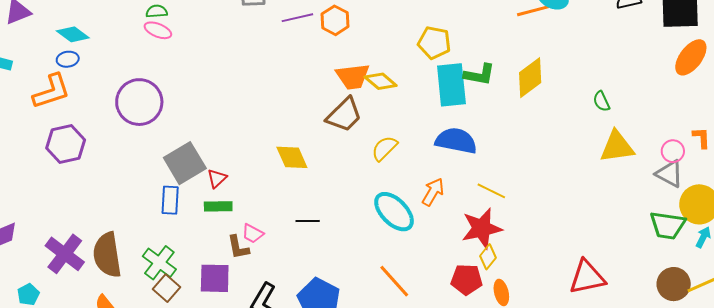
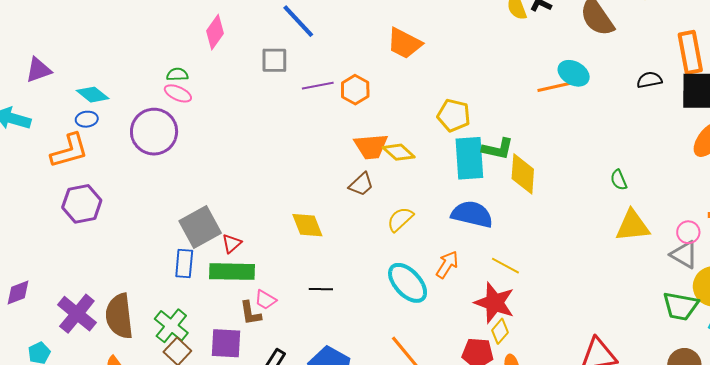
yellow diamond: (530, 78) -> (523, 174), moved, turned -51
purple circle: (139, 102) -> (154, 132), moved
brown trapezoid: (344, 115) -> (361, 184), size x0.7
green rectangle: (218, 206) -> (232, 272), size x1.6
red star: (482, 228) -> (495, 303), turned 30

